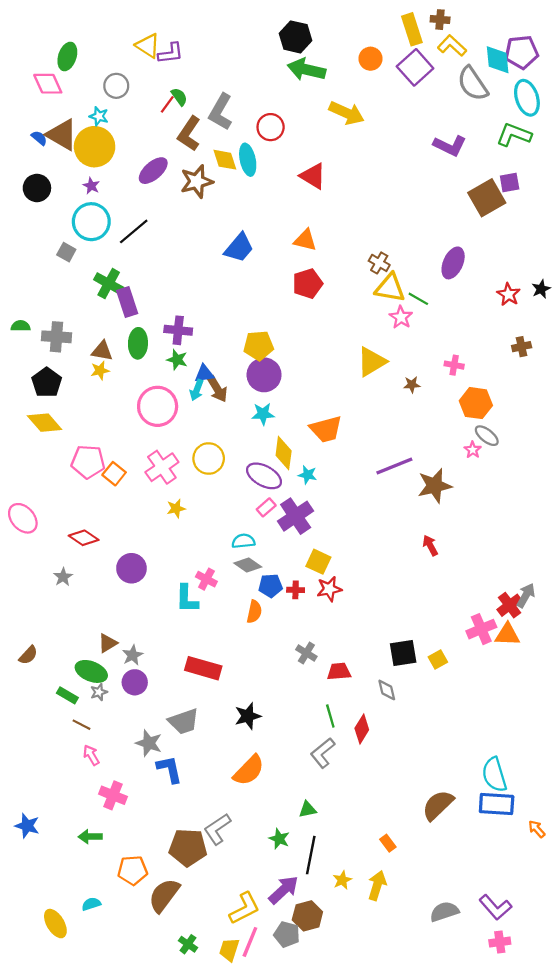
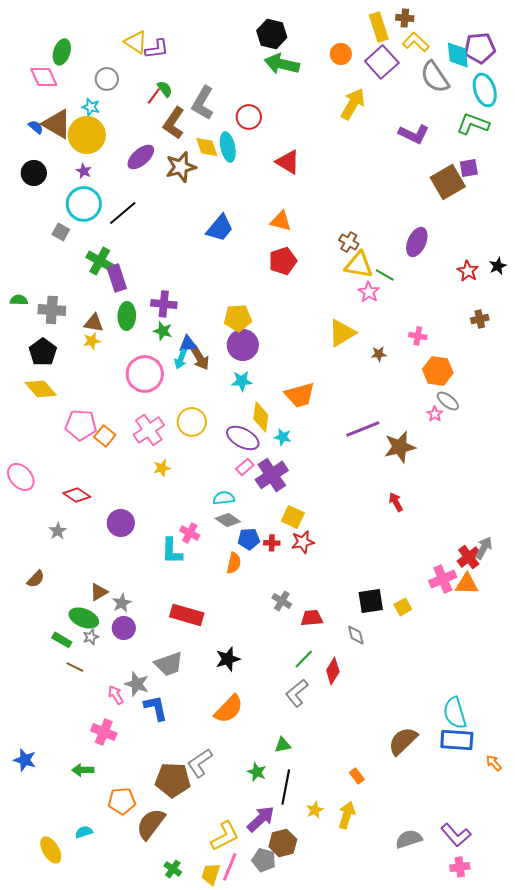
yellow arrow: (347, 113) -> (353, 104), moved, turned -84
brown semicircle: (28, 655) -> (36, 579), moved
green line: (330, 716) -> (304, 659), turned 60
pink arrow: (91, 755) -> (116, 695), moved

